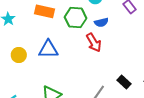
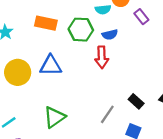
red arrow: (94, 42) -> (102, 57), turned 30
yellow circle: (19, 55) -> (18, 72), size x1.5

